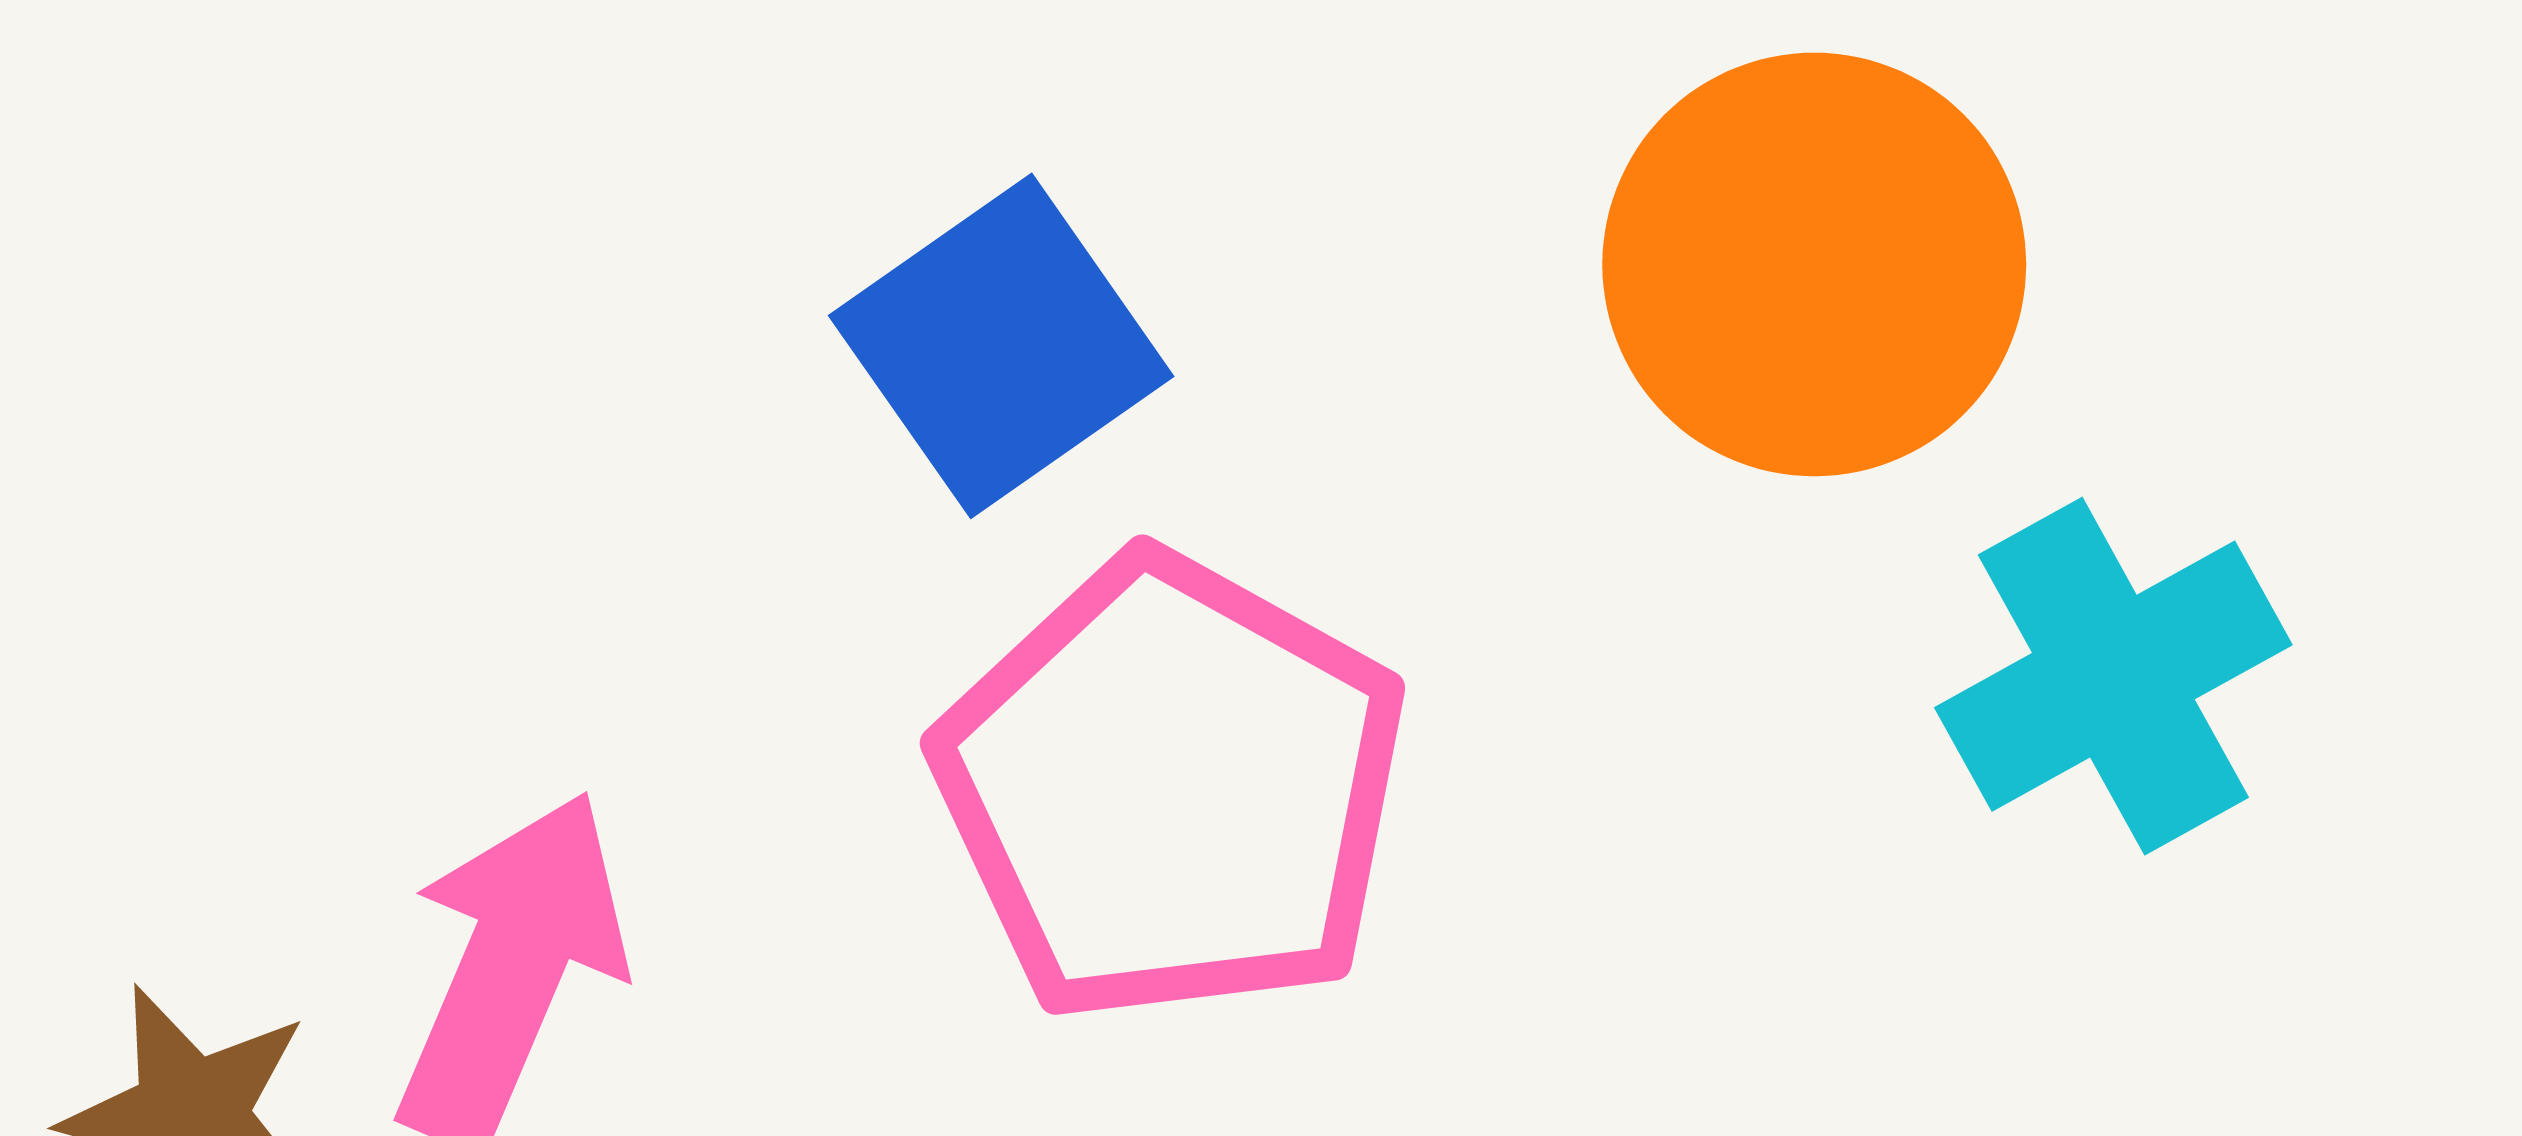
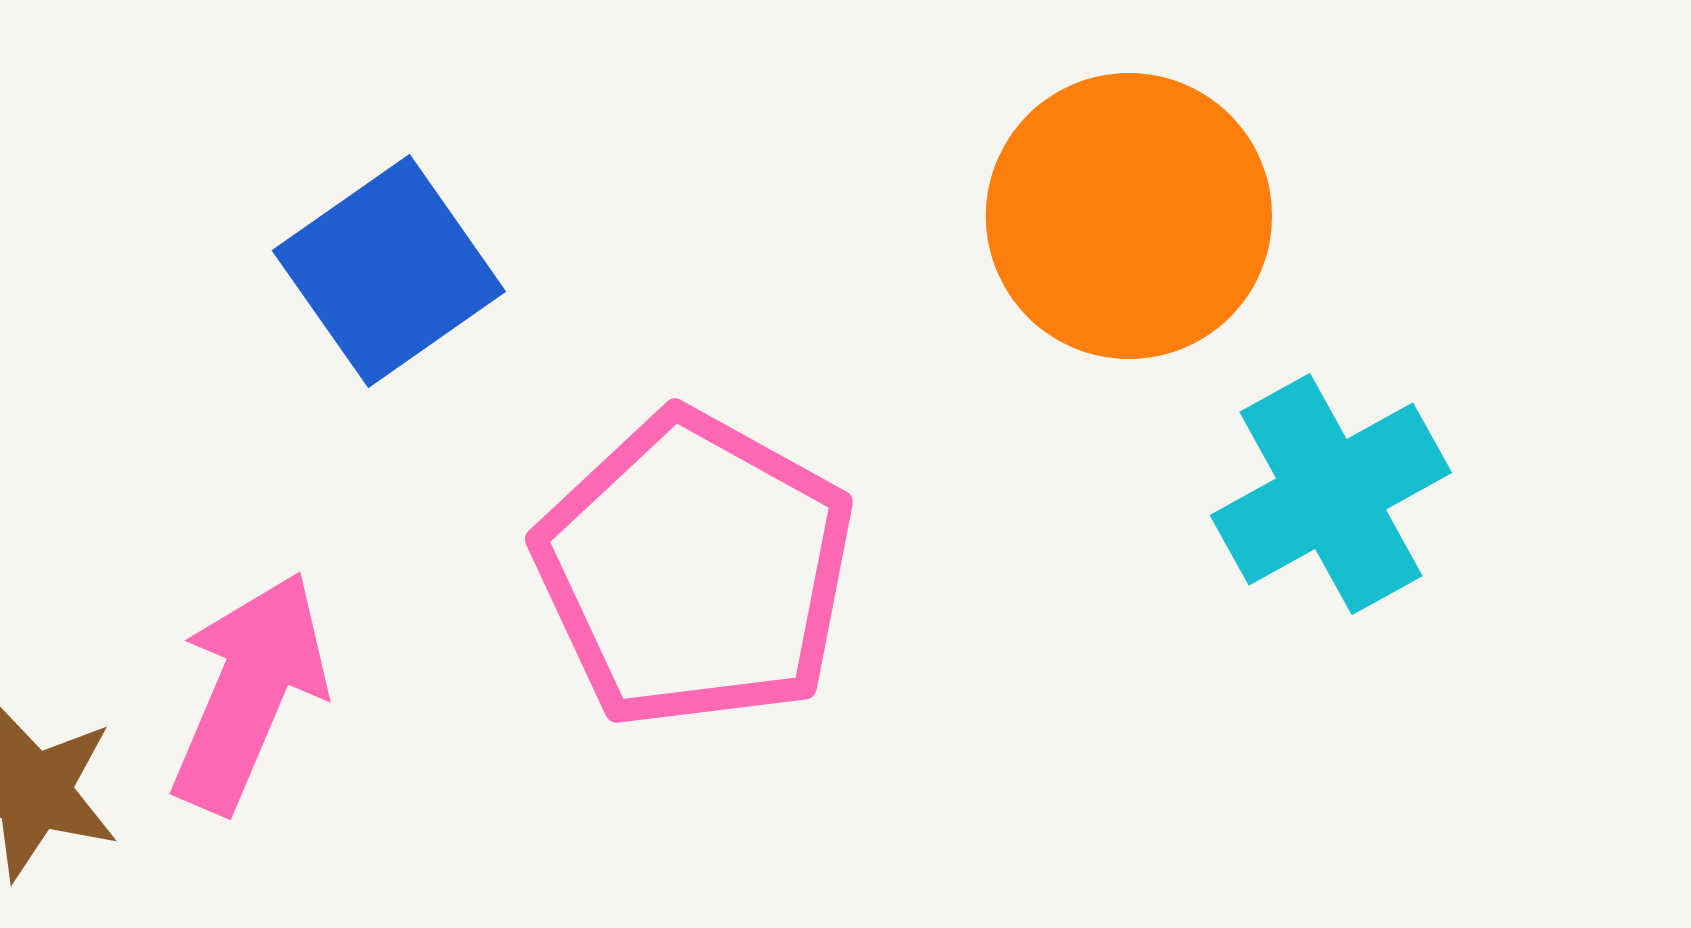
blue square: (1001, 346) -> (389, 271), moved

